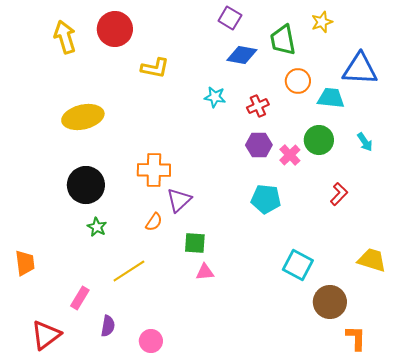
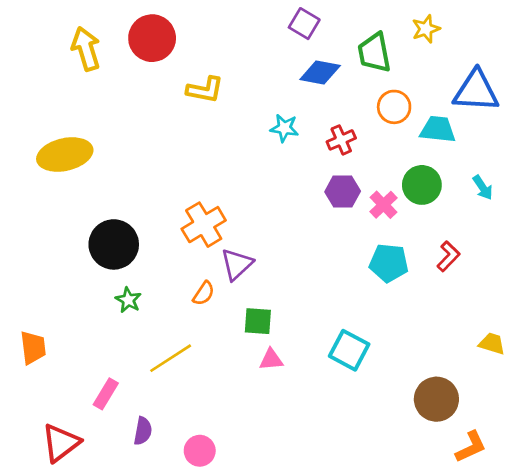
yellow ellipse: (83, 117) -> (65, 155), moved
orange cross: (154, 170) -> (204, 225), turned -32
cyan pentagon: (266, 199) -> (389, 263), moved
yellow trapezoid: (372, 260) -> (492, 344), size x0.7
cyan square: (298, 265) -> (349, 350), moved
orange L-shape: (356, 338) -> (471, 447), turned 64

